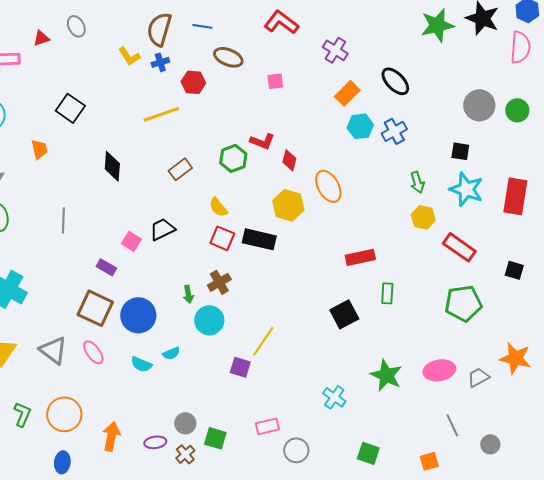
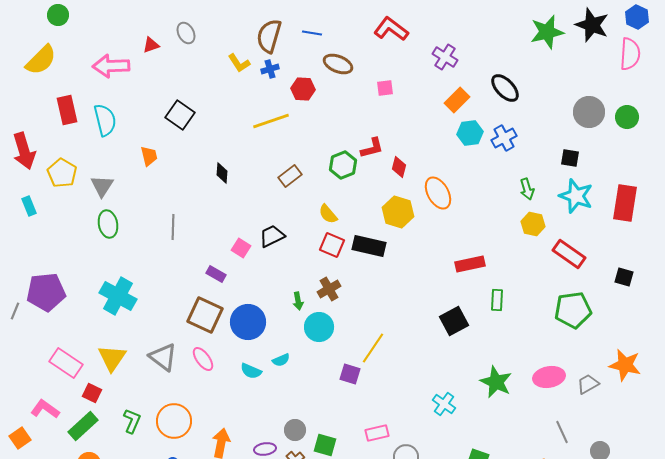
red L-shape: (262, 141) -> (372, 148), turned -35
black diamond: (112, 166) -> (222, 173), size x0.7

